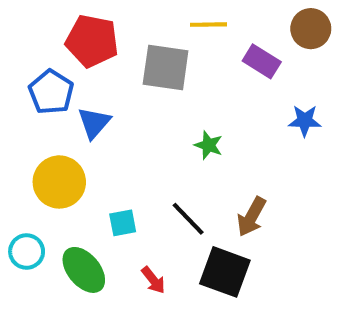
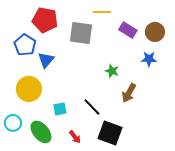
brown circle: (311, 29) -> (155, 32), moved
green star: (209, 145) -> (112, 71), moved
brown arrow: (251, 217) -> (129, 93), moved

